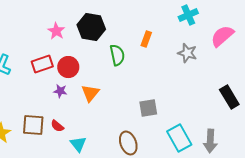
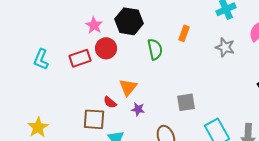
red circle: (68, 67) -> (106, 48), moved
purple star: (60, 91) -> (138, 109), moved
brown square: (33, 125) -> (94, 119), moved
red semicircle: (57, 126) -> (110, 102), moved

